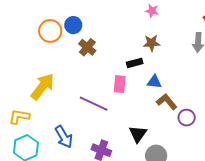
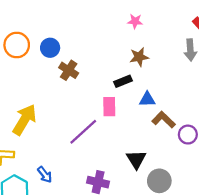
orange circle: (50, 31) -> (17, 45), moved
purple line: (94, 104) -> (83, 132), turned -60
blue arrow: (64, 137) -> (45, 175), moved, size x0.7

